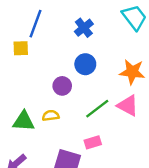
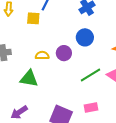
yellow semicircle: (51, 116) -> (42, 55), moved
pink rectangle: (93, 142) -> (91, 108), moved

